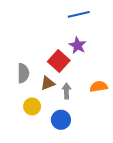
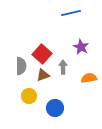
purple star: (78, 45) -> (81, 47), moved
red square: (59, 61) -> (42, 54), moved
gray arrow: (66, 91) -> (63, 67), moved

